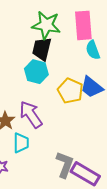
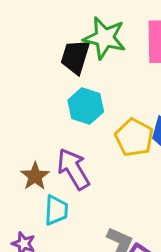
black trapezoid: (42, 49) -> (75, 57), moved

